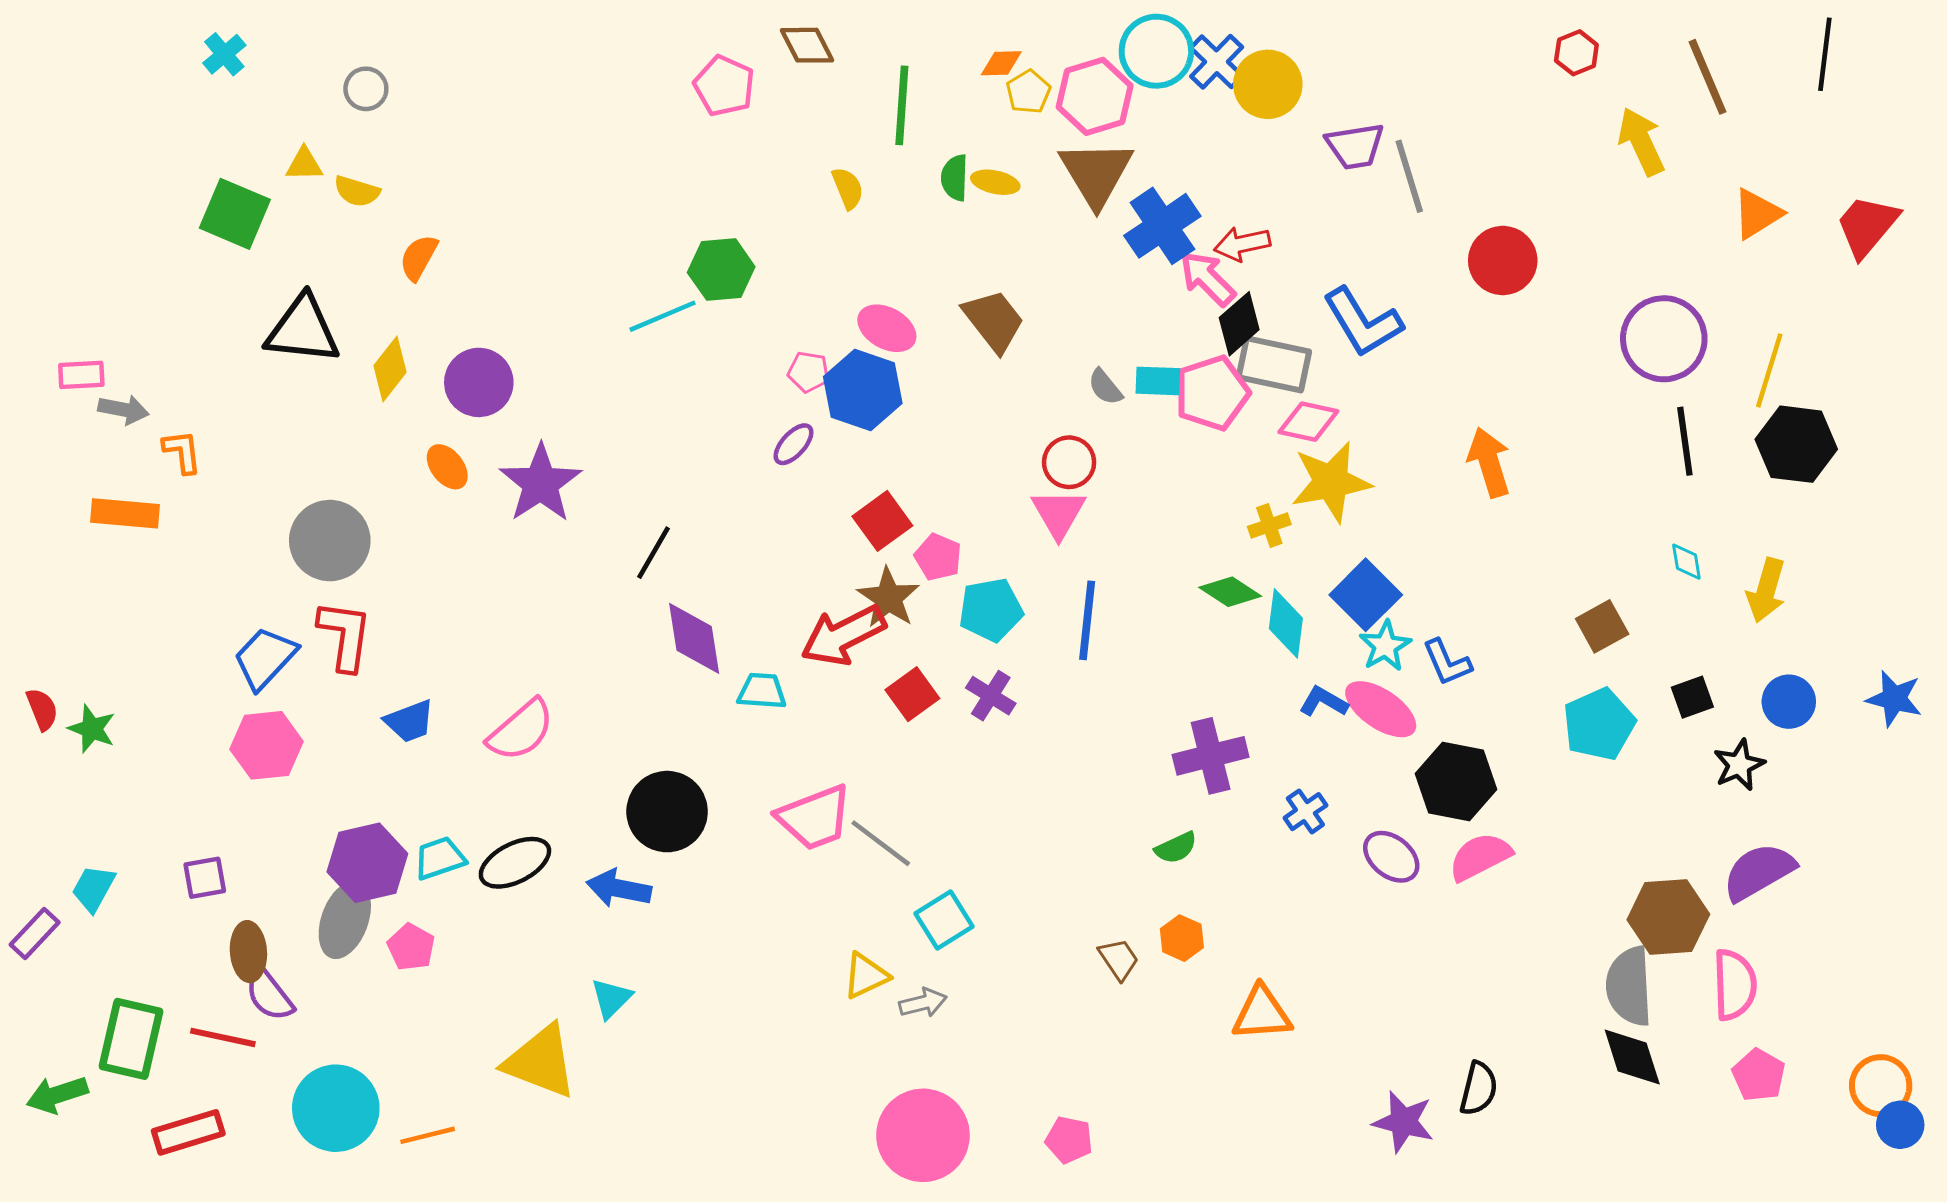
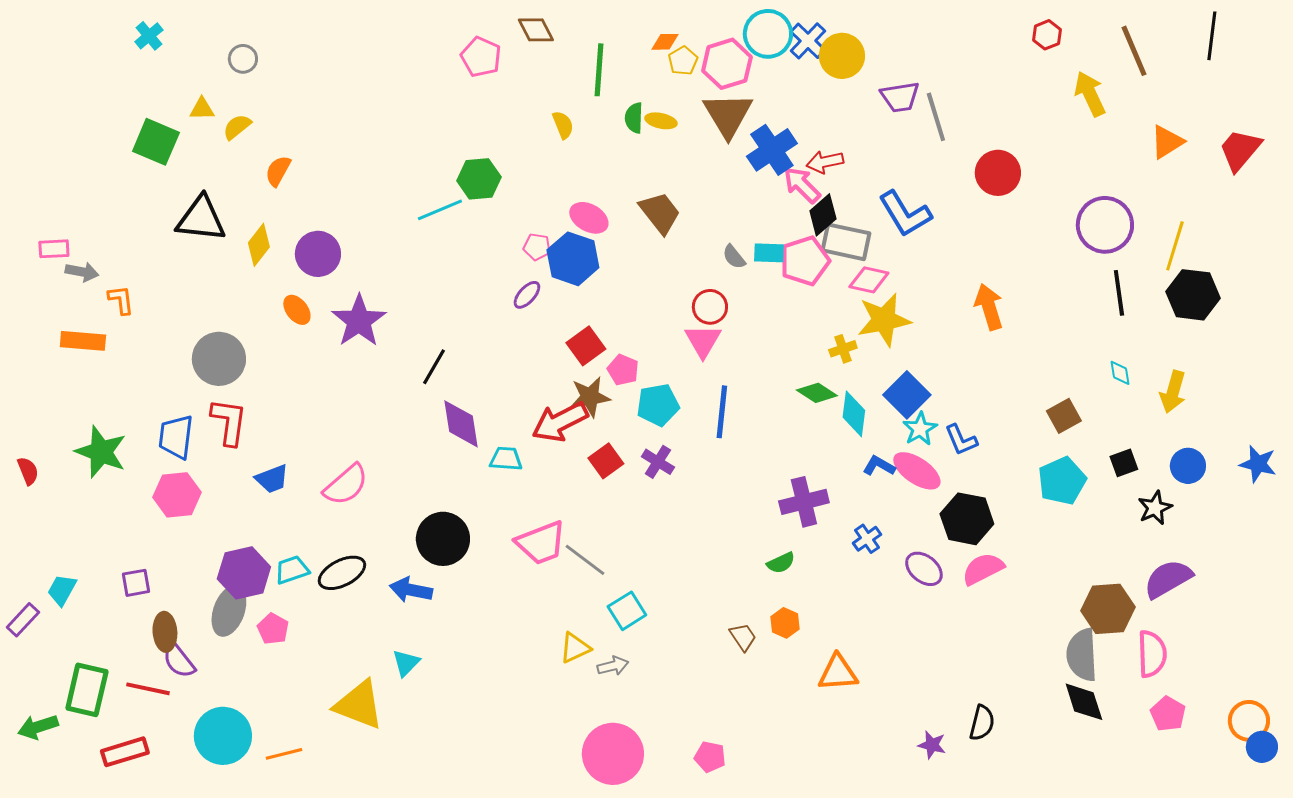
yellow semicircle: (357, 191) -> (237, 127), turned 124
brown star: (888, 598) -> (590, 397), turned 30
blue trapezoid: (265, 658) -> (176, 437), turned -36
green star: (92, 729) -> (101, 452), moved, size x1.6
purple star: (1403, 1122) -> (932, 745), size x0.7

